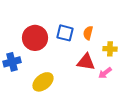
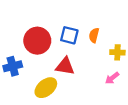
red triangle: (86, 62) -> (65, 66), moved

